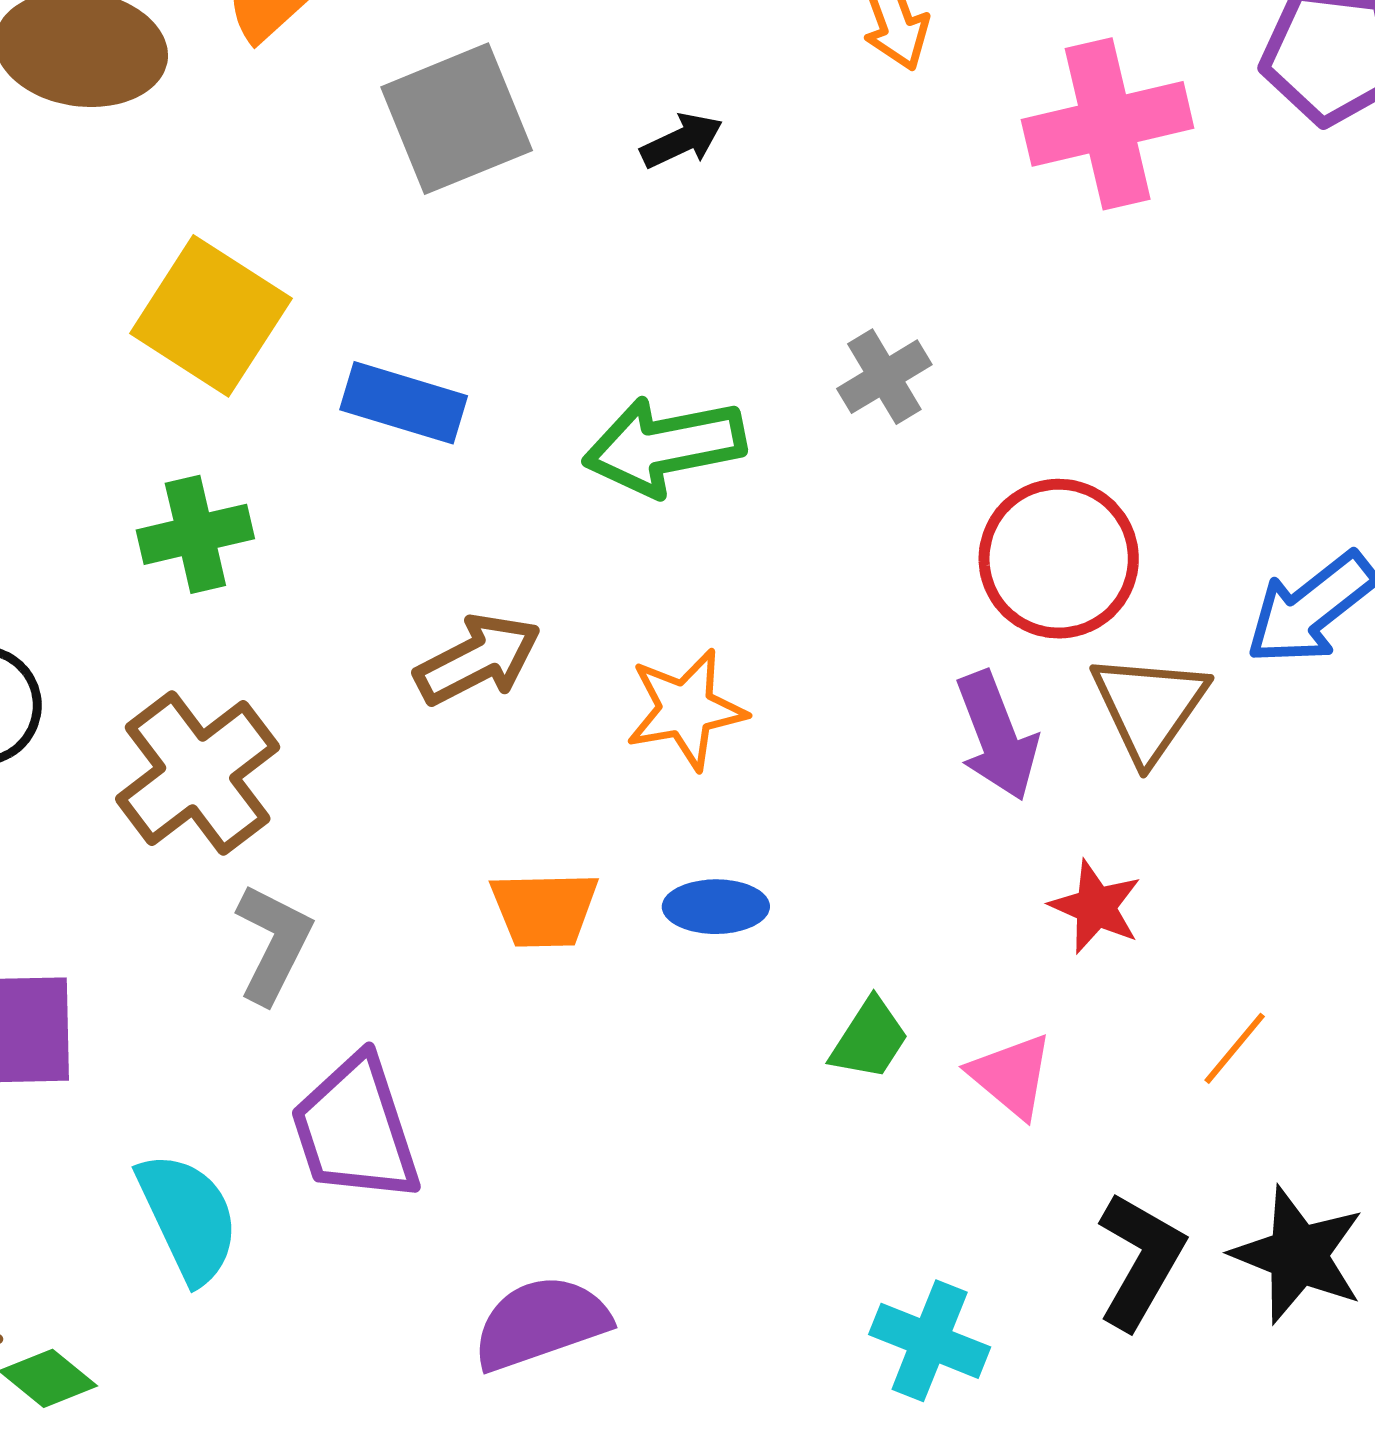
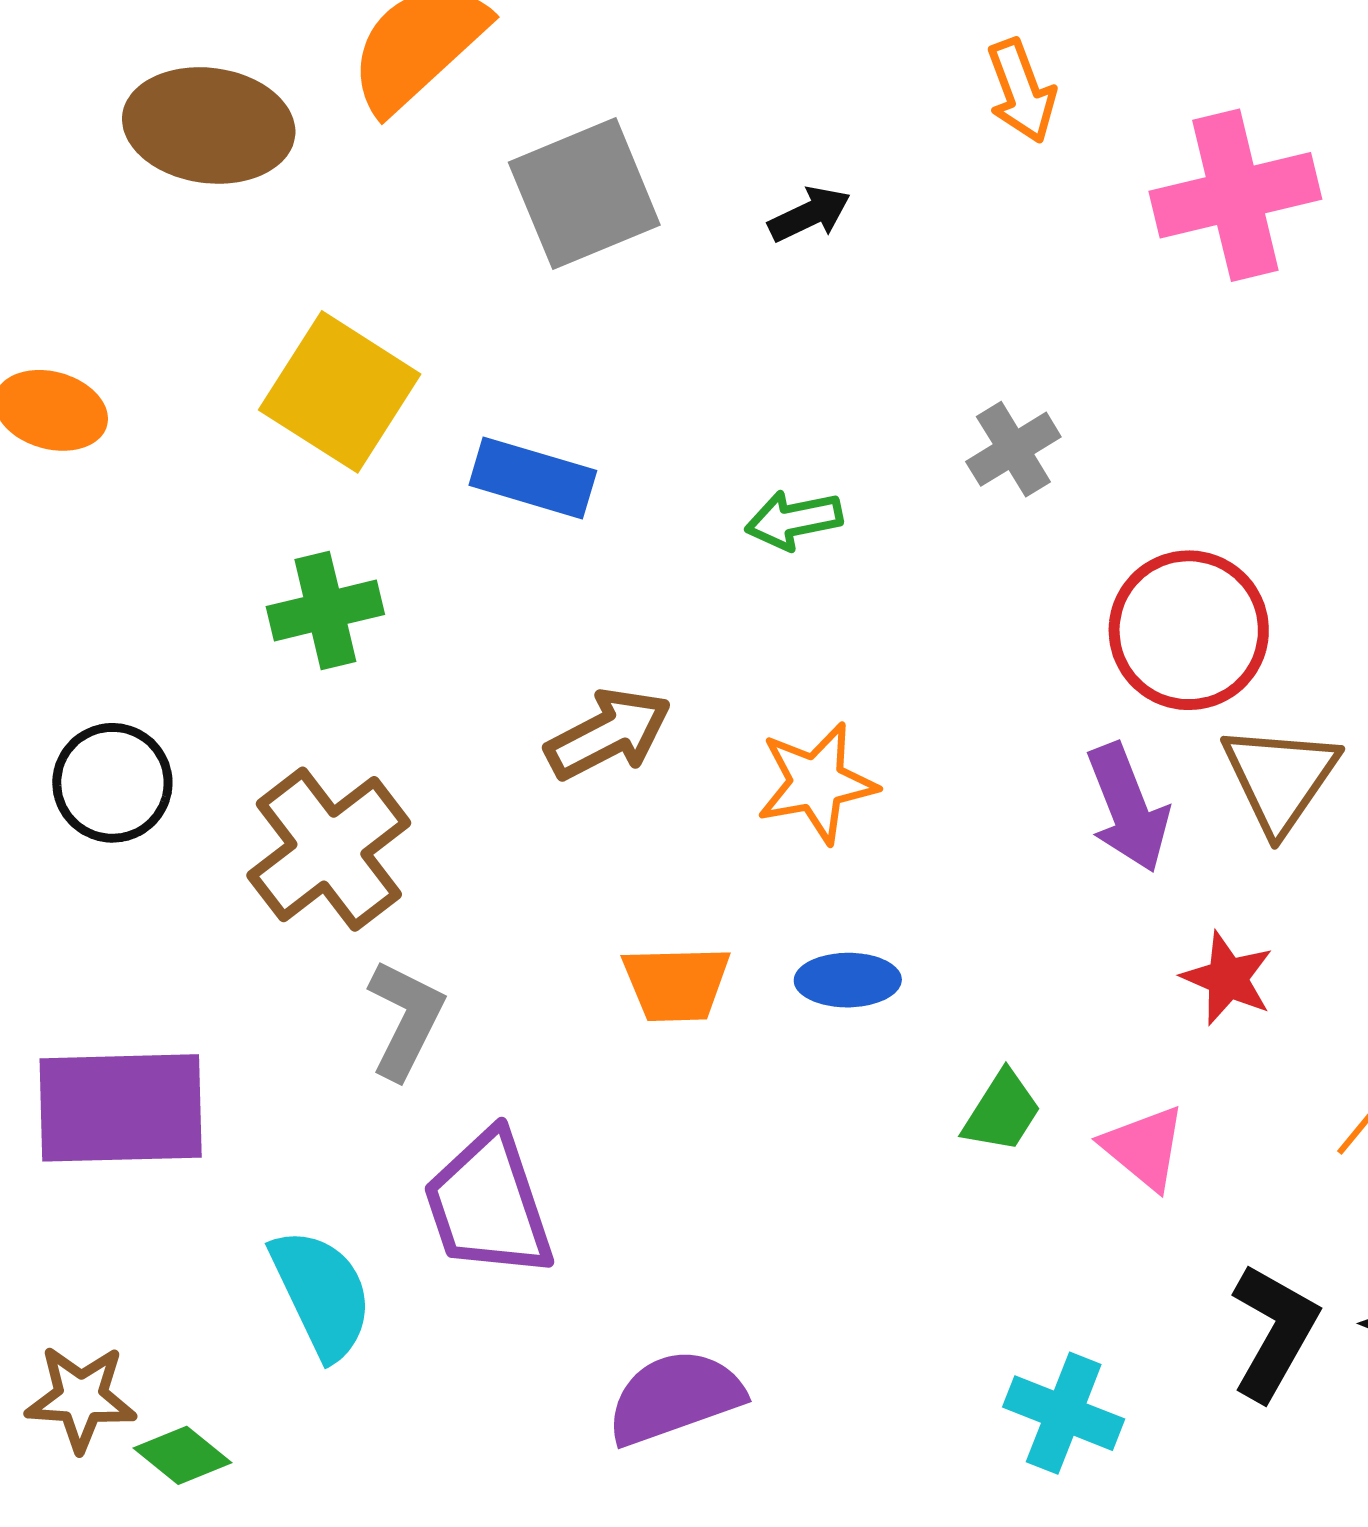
green arrow: (664, 446) -> (794, 520), size x0.6

